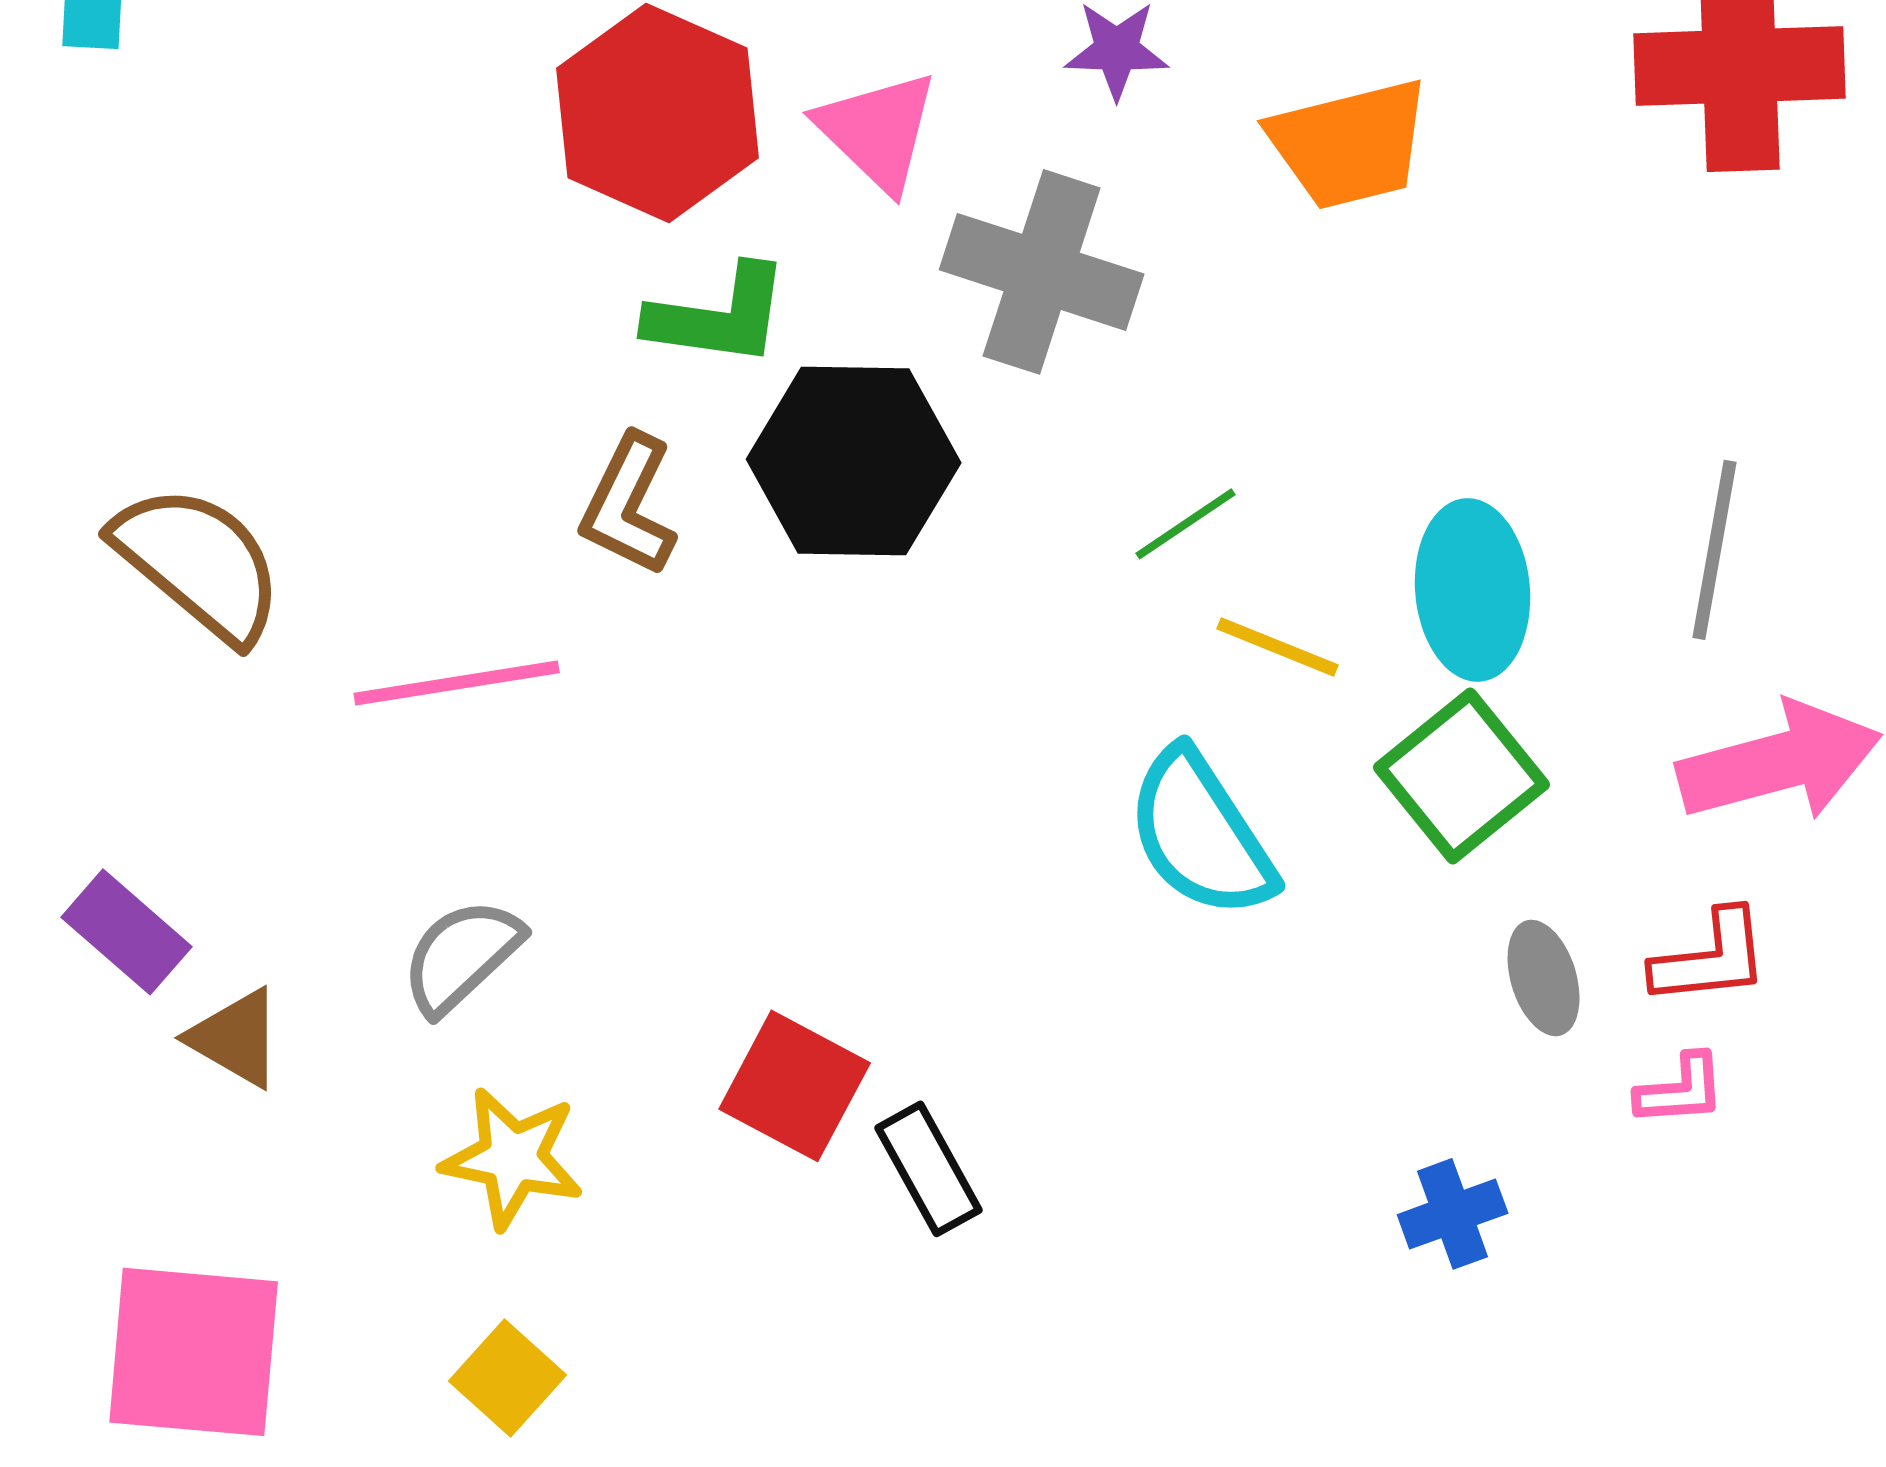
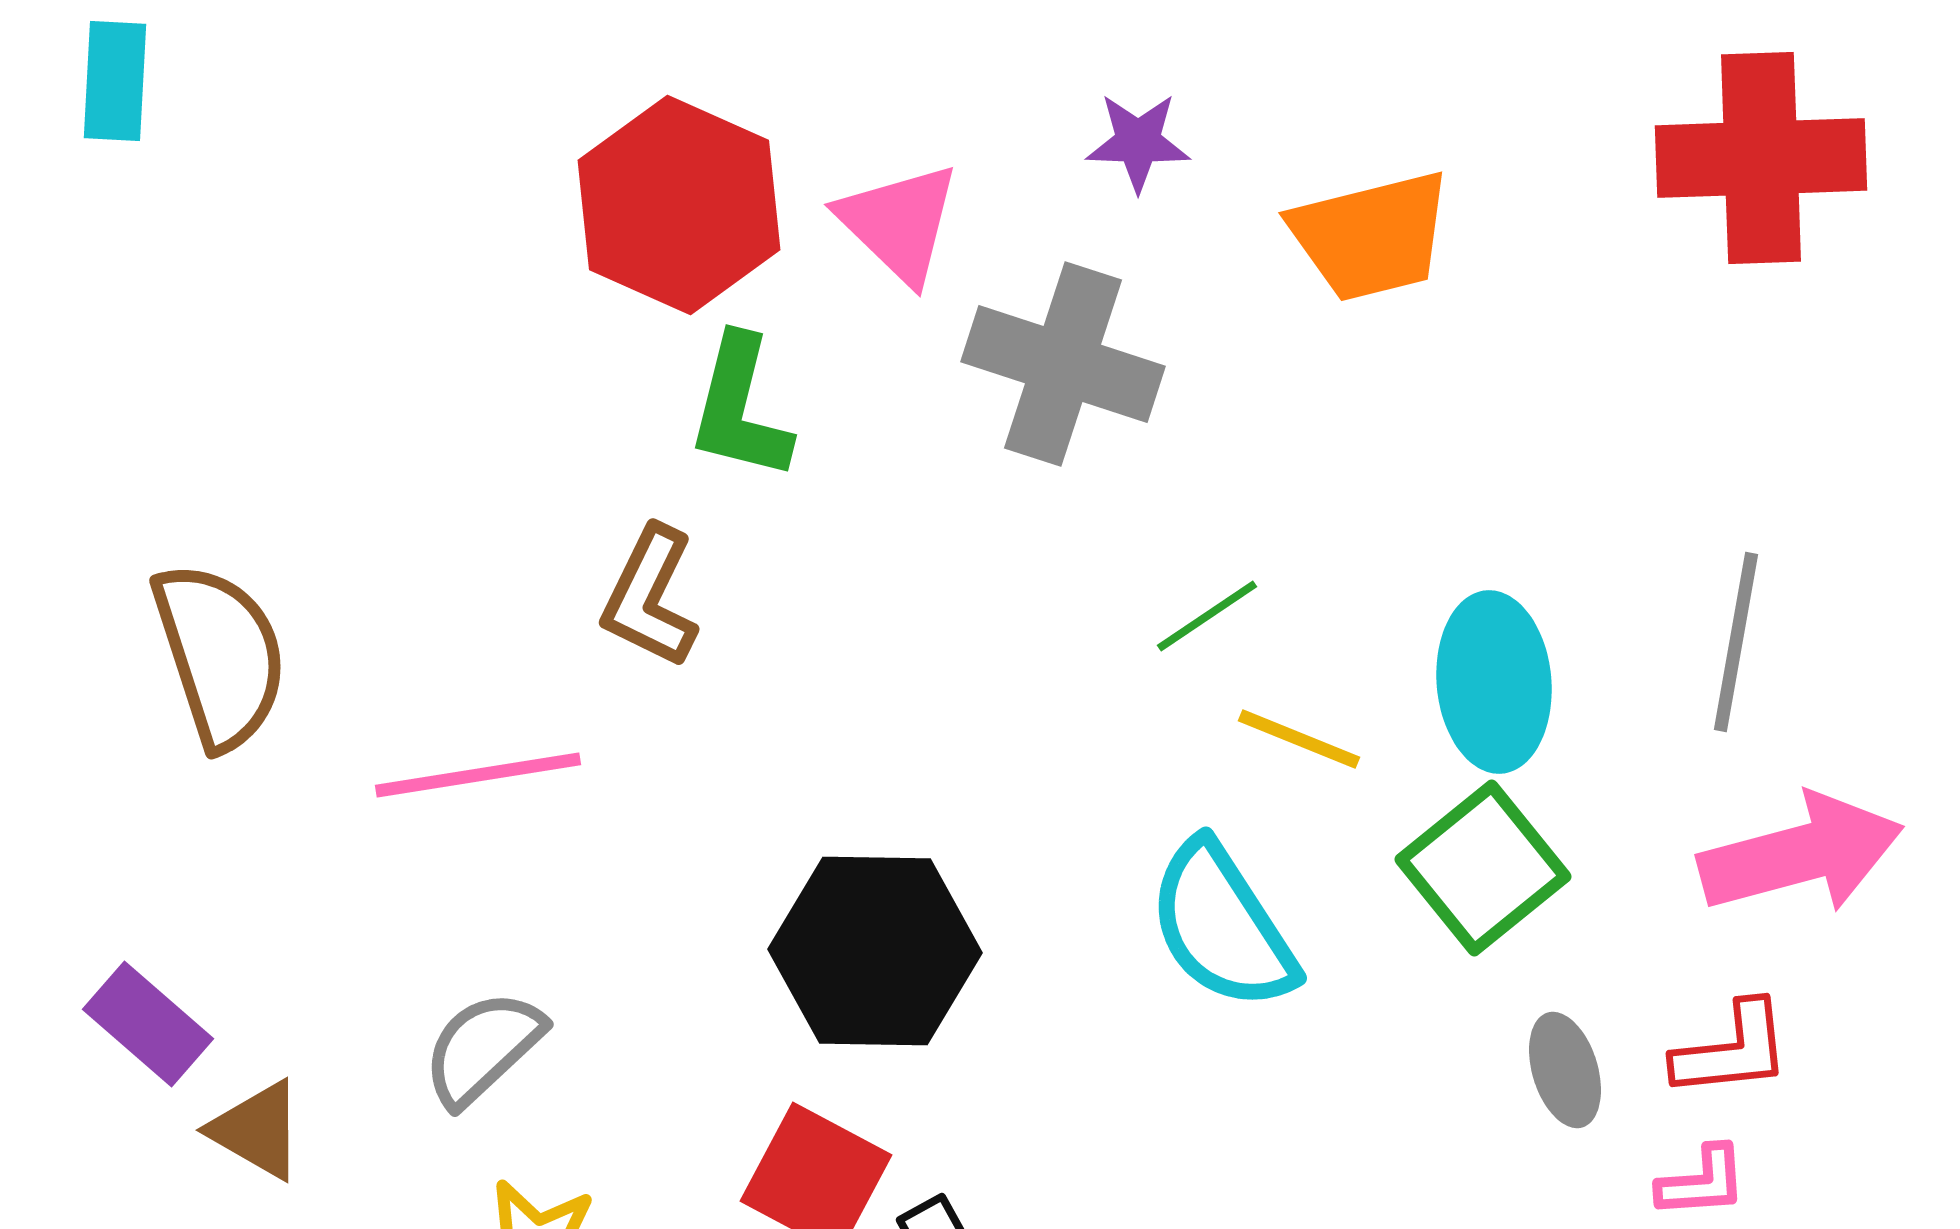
green L-shape: (719, 316) -> (740, 408), turned 96
black hexagon: (854, 461) -> (875, 951), moved
brown semicircle: (199, 563) -> (220, 655), turned 32

